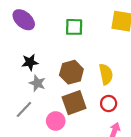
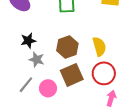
red circle: (109, 104) -> (104, 73), size x1.5
pink circle: (56, 121) -> (48, 88), moved

